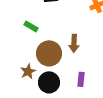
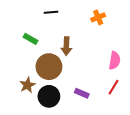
brown arrow: (74, 43) -> (66, 46), moved
purple rectangle: (81, 79) -> (82, 93), turned -72

